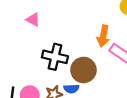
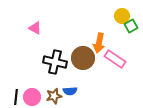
brown circle: (83, 70) -> (83, 58), moved

